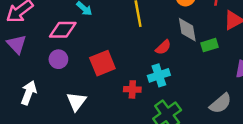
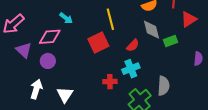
purple triangle: (17, 44) -> (24, 50), moved
red square: (102, 63) -> (98, 42), moved
white arrow: (29, 93) -> (36, 89), moved
gray semicircle: (221, 103) -> (163, 86), moved, turned -42

